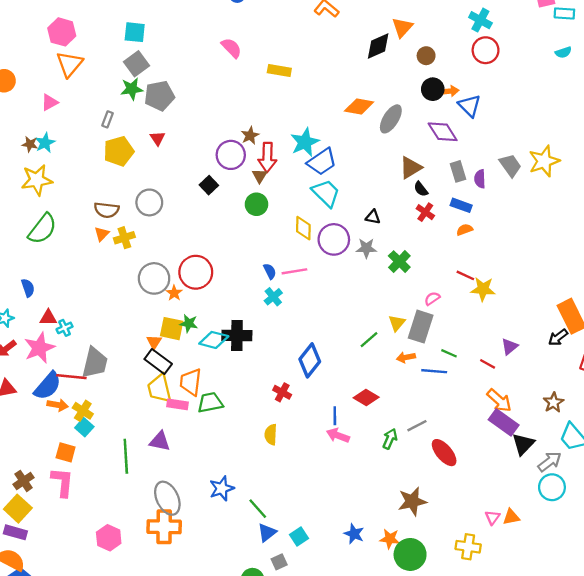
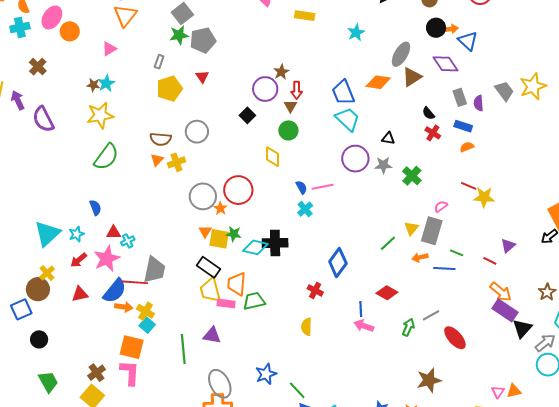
orange diamond: (359, 107) -> (378, 82), moved
cyan star: (305, 142) -> (356, 33), moved, size x0.7
red arrow: (267, 157) -> (297, 90), size x0.7
blue trapezoid: (322, 162) -> (343, 93), turned 104
brown triangle: (411, 168) -> (412, 77), moved
yellow diamond: (303, 228) -> (273, 157), moved
orange triangle: (154, 342) -> (205, 231), moved
orange square: (66, 452) -> (132, 347), size x1.4

